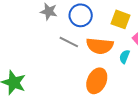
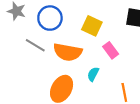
cyan semicircle: (124, 57) -> (93, 74), moved

